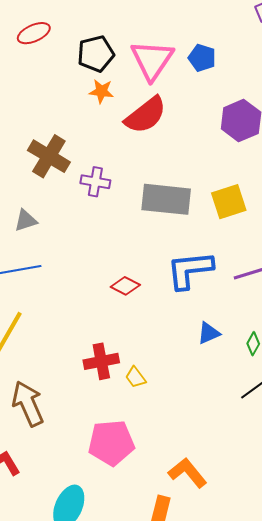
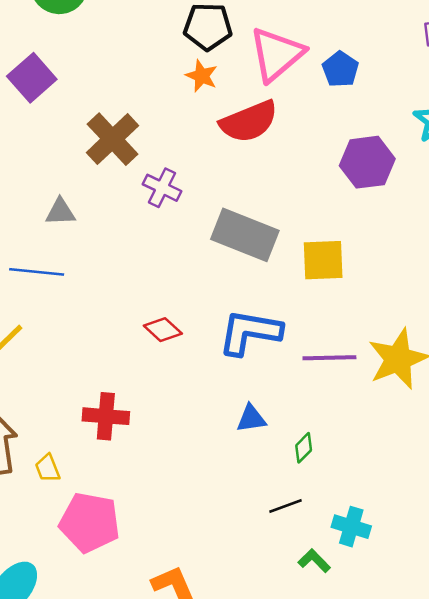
yellow trapezoid: (136, 377) -> (48, 468), moved

